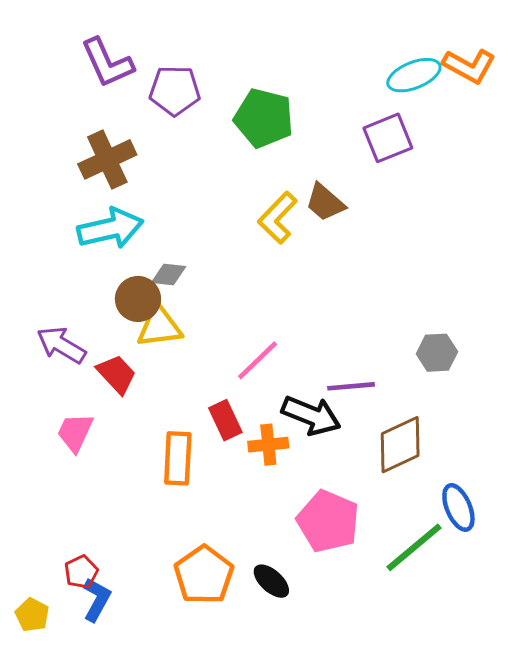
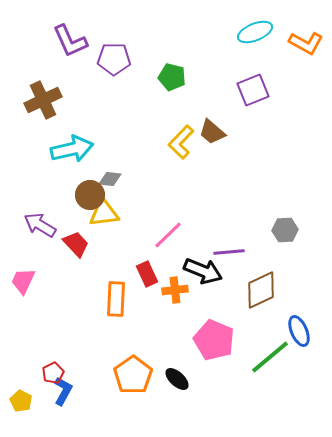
cyan ellipse: (414, 75) -> (255, 32), moved
green pentagon: (264, 118) -> (172, 77), size x0.7
brown cross: (107, 159) -> (43, 100), moved
pink trapezoid: (75, 432) -> (23, 281), moved

